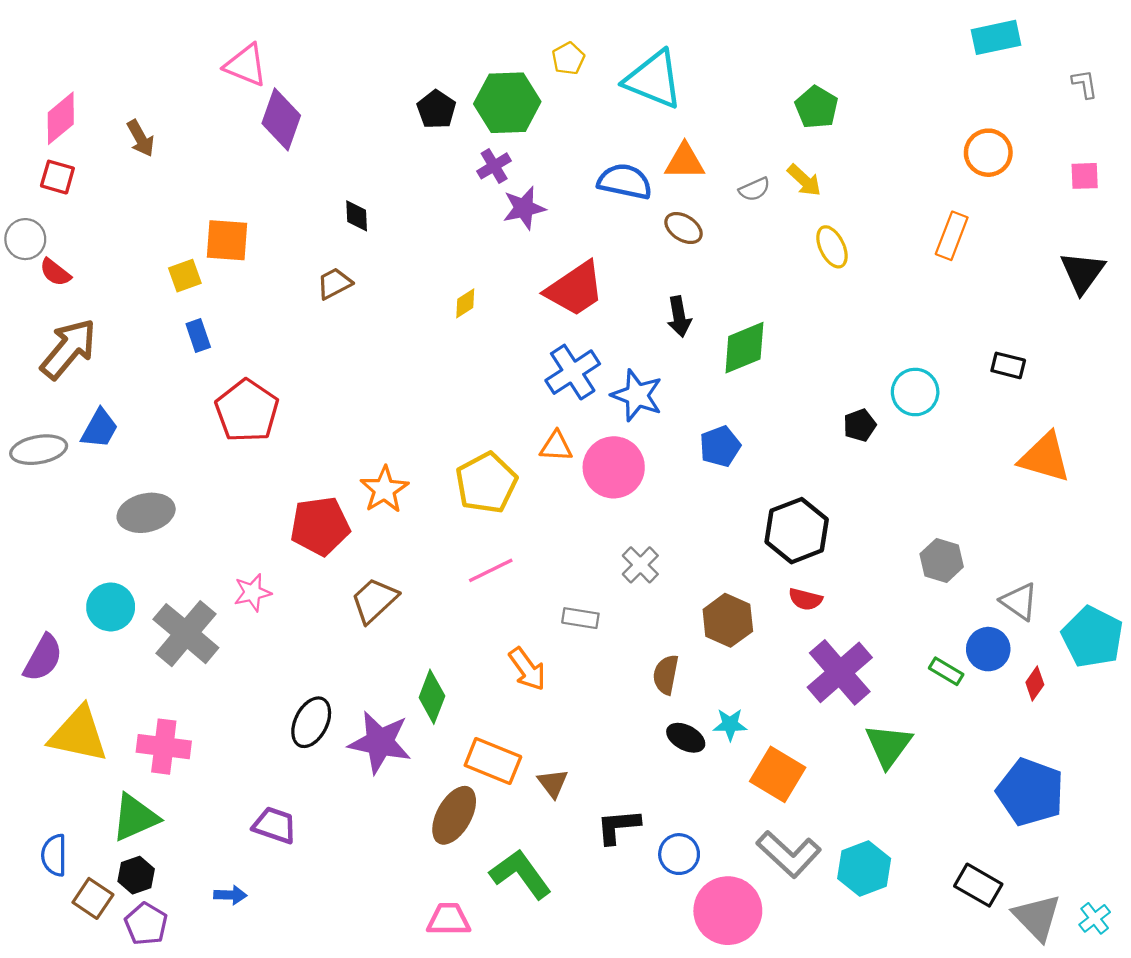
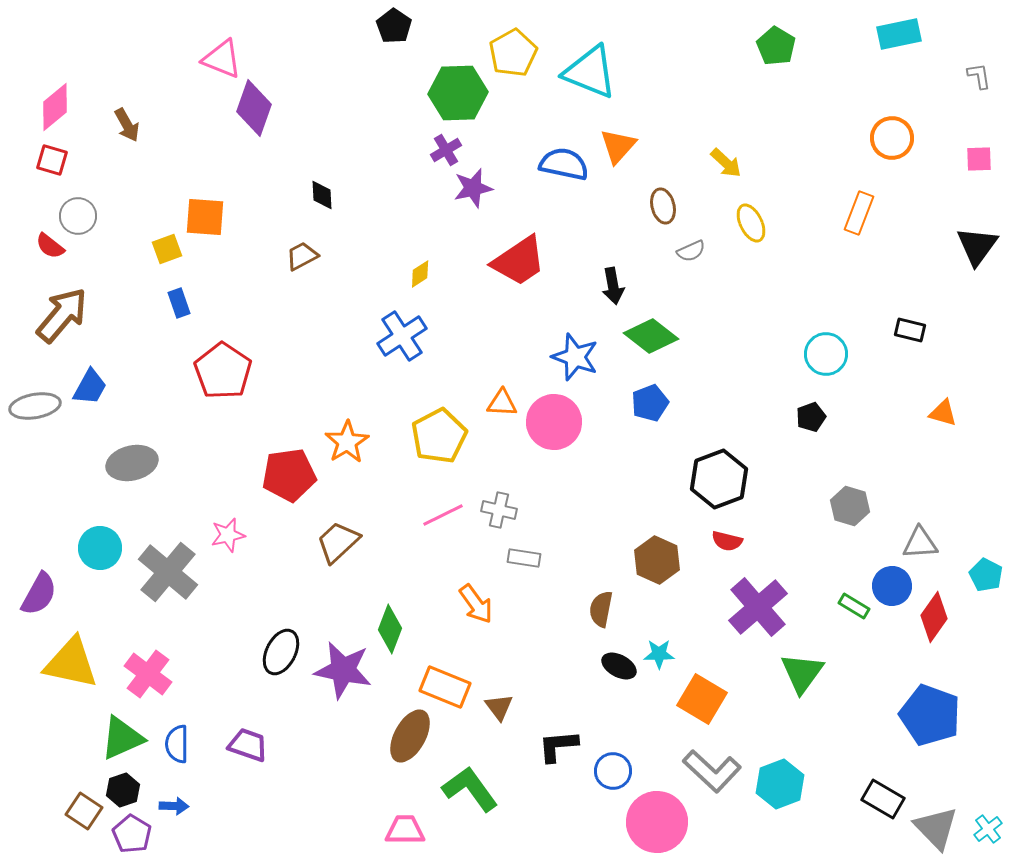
yellow pentagon: (568, 58) -> (513, 53), size x1.6
green pentagon: (816, 107) -> (776, 46), moved
black pentagon: (436, 109) -> (394, 26), moved
orange triangle: (685, 162) -> (618, 146), turned -48
gray semicircle: (754, 189) -> (691, 251), moved
brown ellipse: (684, 228) -> (663, 206), moved, turned 44
gray circle: (25, 239) -> (78, 216), moved
green diamond: (744, 348) -> (651, 336), moved, turned 60
blue cross: (573, 372) -> (402, 336), moved
black pentagon: (860, 425) -> (811, 417), moved
orange triangle: (1045, 457) -> (943, 413), size x0.6
gray cross: (640, 565) -> (499, 510), moved, turned -32
gray triangle: (1019, 601) -> (920, 543), turned -39
cyan pentagon: (1092, 637) -> (986, 575), size x0.6
red diamond: (1035, 683) -> (934, 617), size x1.6
pink cross: (164, 747) -> (148, 674), turned 30
blue semicircle: (54, 855) -> (177, 744), moved
blue arrow: (230, 895) -> (174, 806), moved

